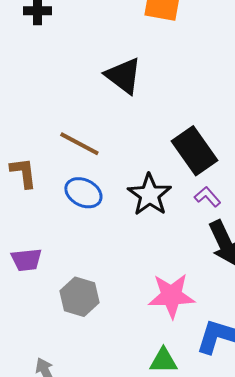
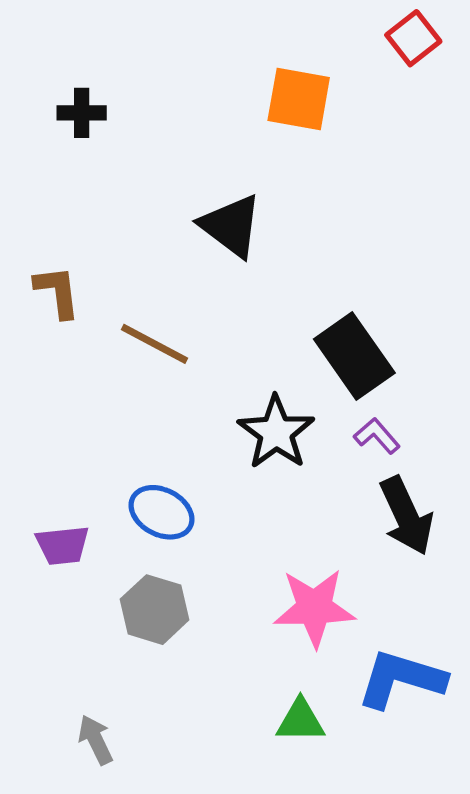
brown L-shape: (23, 173) -> (57, 292), moved
blue ellipse: (83, 193) -> (162, 512), moved

